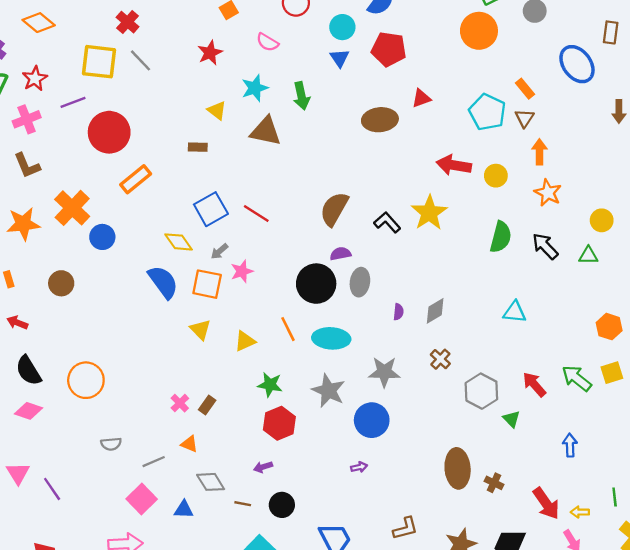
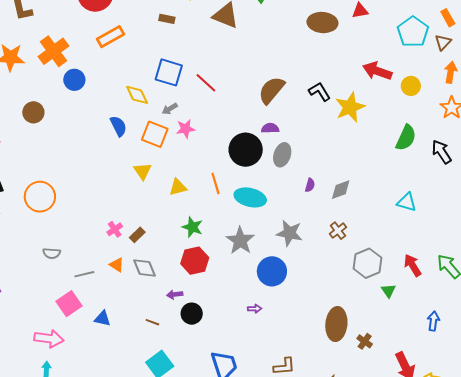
blue square: (211, 209) -> (169, 72), turned 36
black L-shape: (387, 222) -> (320, 92), moved
blue semicircle: (163, 282) -> (118, 126), size x0.7
gray diamond: (211, 482) -> (145, 268), moved
black circle: (282, 505) -> (192, 314), moved

